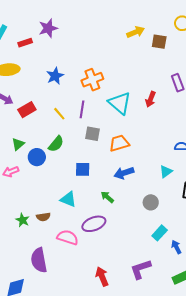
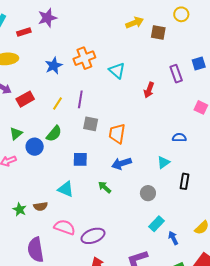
orange cross: (92, 80) -> (84, 58), moved
cyan triangle: (120, 103) -> (117, 71), moved, size x0.7
yellow line: (59, 114) -> (57, 103), turned 72
orange trapezoid: (119, 143) -> (117, 134), turned -65
purple ellipse: (94, 224) -> (93, 236), moved

